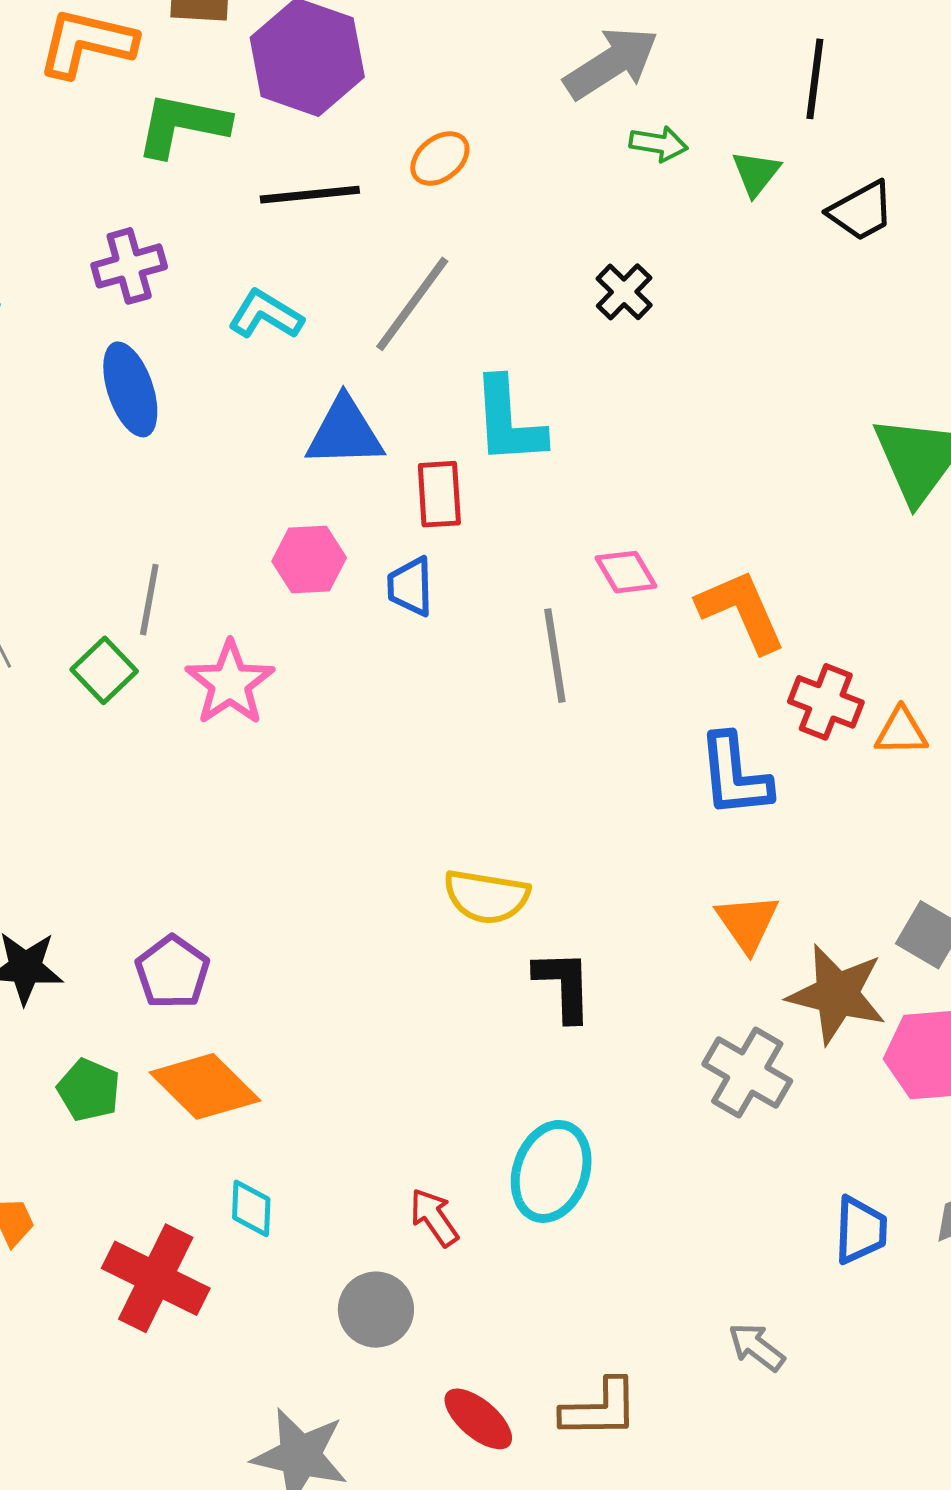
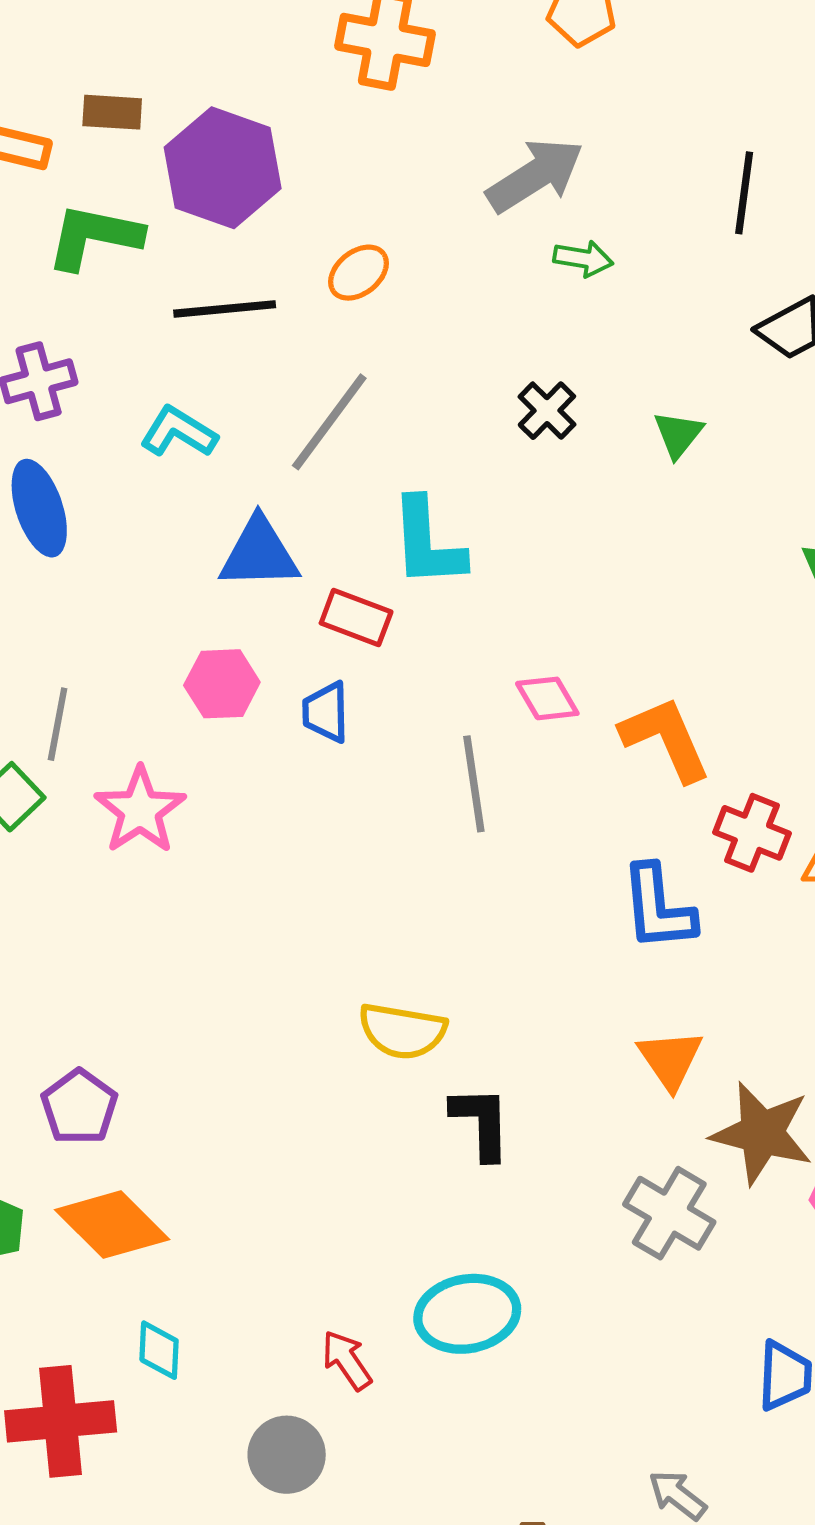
green triangle: (756, 173) -> (678, 434), moved
red rectangle: (439, 494) -> (356, 617), turned -66
cyan ellipse: (551, 1171) -> (467, 1314), turned 60
red cross: (156, 1278) -> (61, 1421), turned -32

